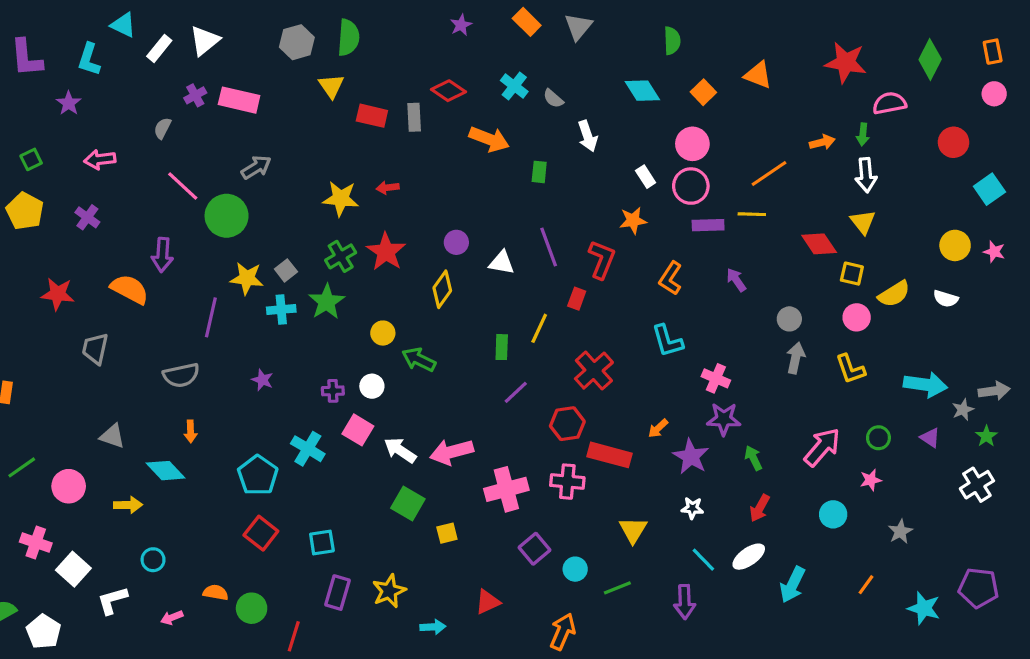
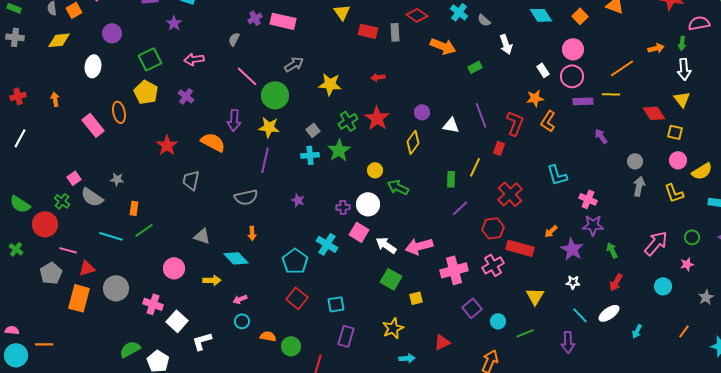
green square: (31, 159) -> (150, 59), size x1.6
green rectangle: (539, 172) -> (475, 67), turned 56
yellow star: (341, 199) -> (330, 84), moved
yellow star: (247, 278) -> (269, 127), moved
orange L-shape: (671, 278) -> (548, 121), moved
red star: (58, 294) -> (167, 145), turned 30
yellow semicircle: (894, 294) -> (702, 171), moved
white circle: (372, 386) -> (368, 204), size x1.5
green line: (22, 467) -> (144, 230), moved
pink cross: (567, 482) -> (493, 265), turned -35
cyan circle: (153, 560) -> (242, 321), moved
cyan arrow: (792, 585) -> (637, 331), size x0.6
yellow star: (389, 591) -> (393, 328), moved
pink arrow: (172, 618) -> (240, 299), moved

